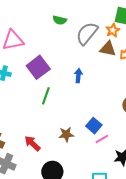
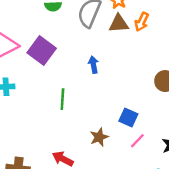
purple square: (38, 67) -> (42, 50), moved
pink line: (102, 139) -> (137, 141), moved

